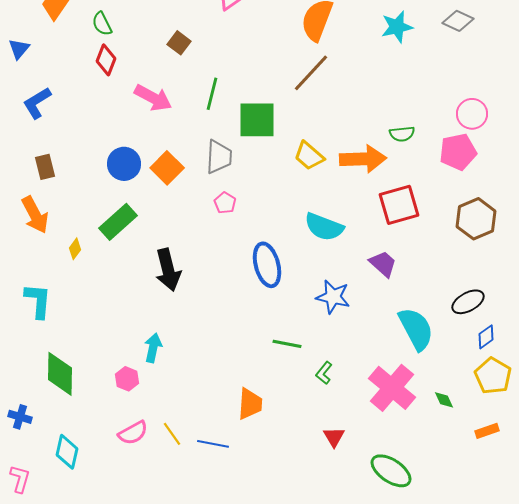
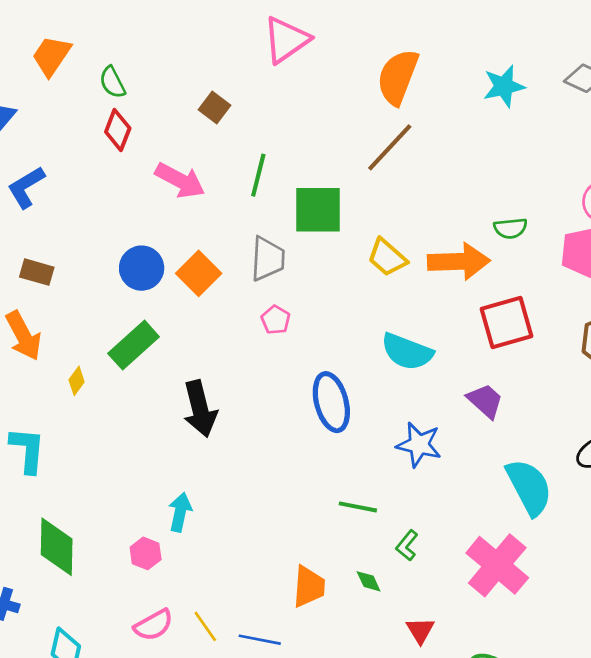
brown rectangle: (45, 167) -> (37, 272), turned -60
green diamond: (444, 400) -> (369, 581), moved

